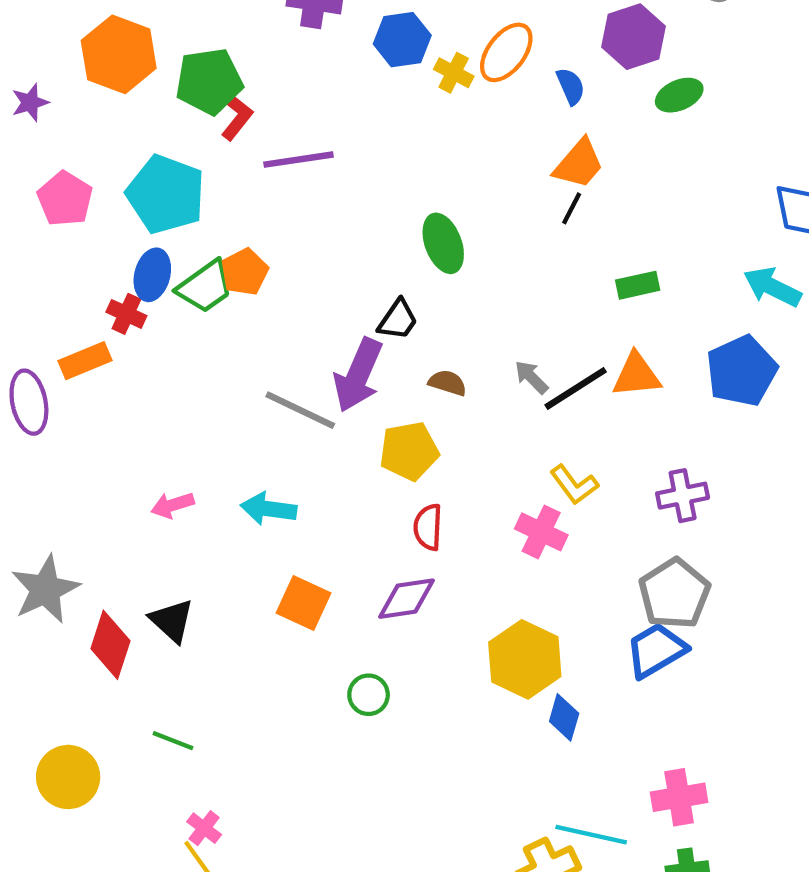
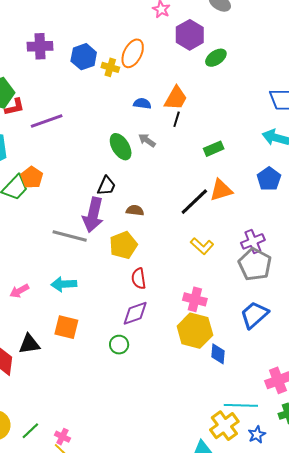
blue semicircle: (571, 86) -> (142, 104), moved, turned -48
red L-shape: (237, 117) -> (15, 107), turned 50
blue pentagon: (742, 371) -> (269, 179), size x0.7
gray arrow: (531, 377) -> (147, 140), moved
pink cross: (541, 532) -> (195, 299), moved
gray pentagon: (674, 594) -> (255, 264), moved
orange square: (303, 603) -> (66, 327), moved
black triangle: (172, 621) -> (29, 344), turned -40
green circle: (369, 695) -> (119, 345), moved
green line: (173, 741) -> (30, 431), moved, turned -54

